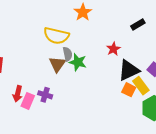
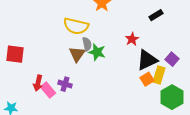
yellow rectangle: (141, 86) -> (159, 75), turned 54
orange square: (129, 90) -> (147, 79), turned 32
pink rectangle: (28, 101) -> (48, 90), turned -63

